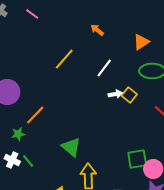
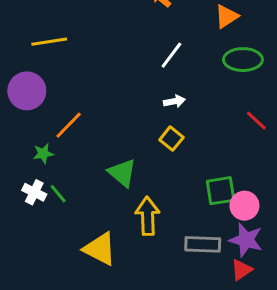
yellow line: (64, 59) -> (49, 42), moved, turned 40
white arrow: (115, 94) -> (174, 101), moved
yellow square: (129, 95) -> (171, 139), moved

